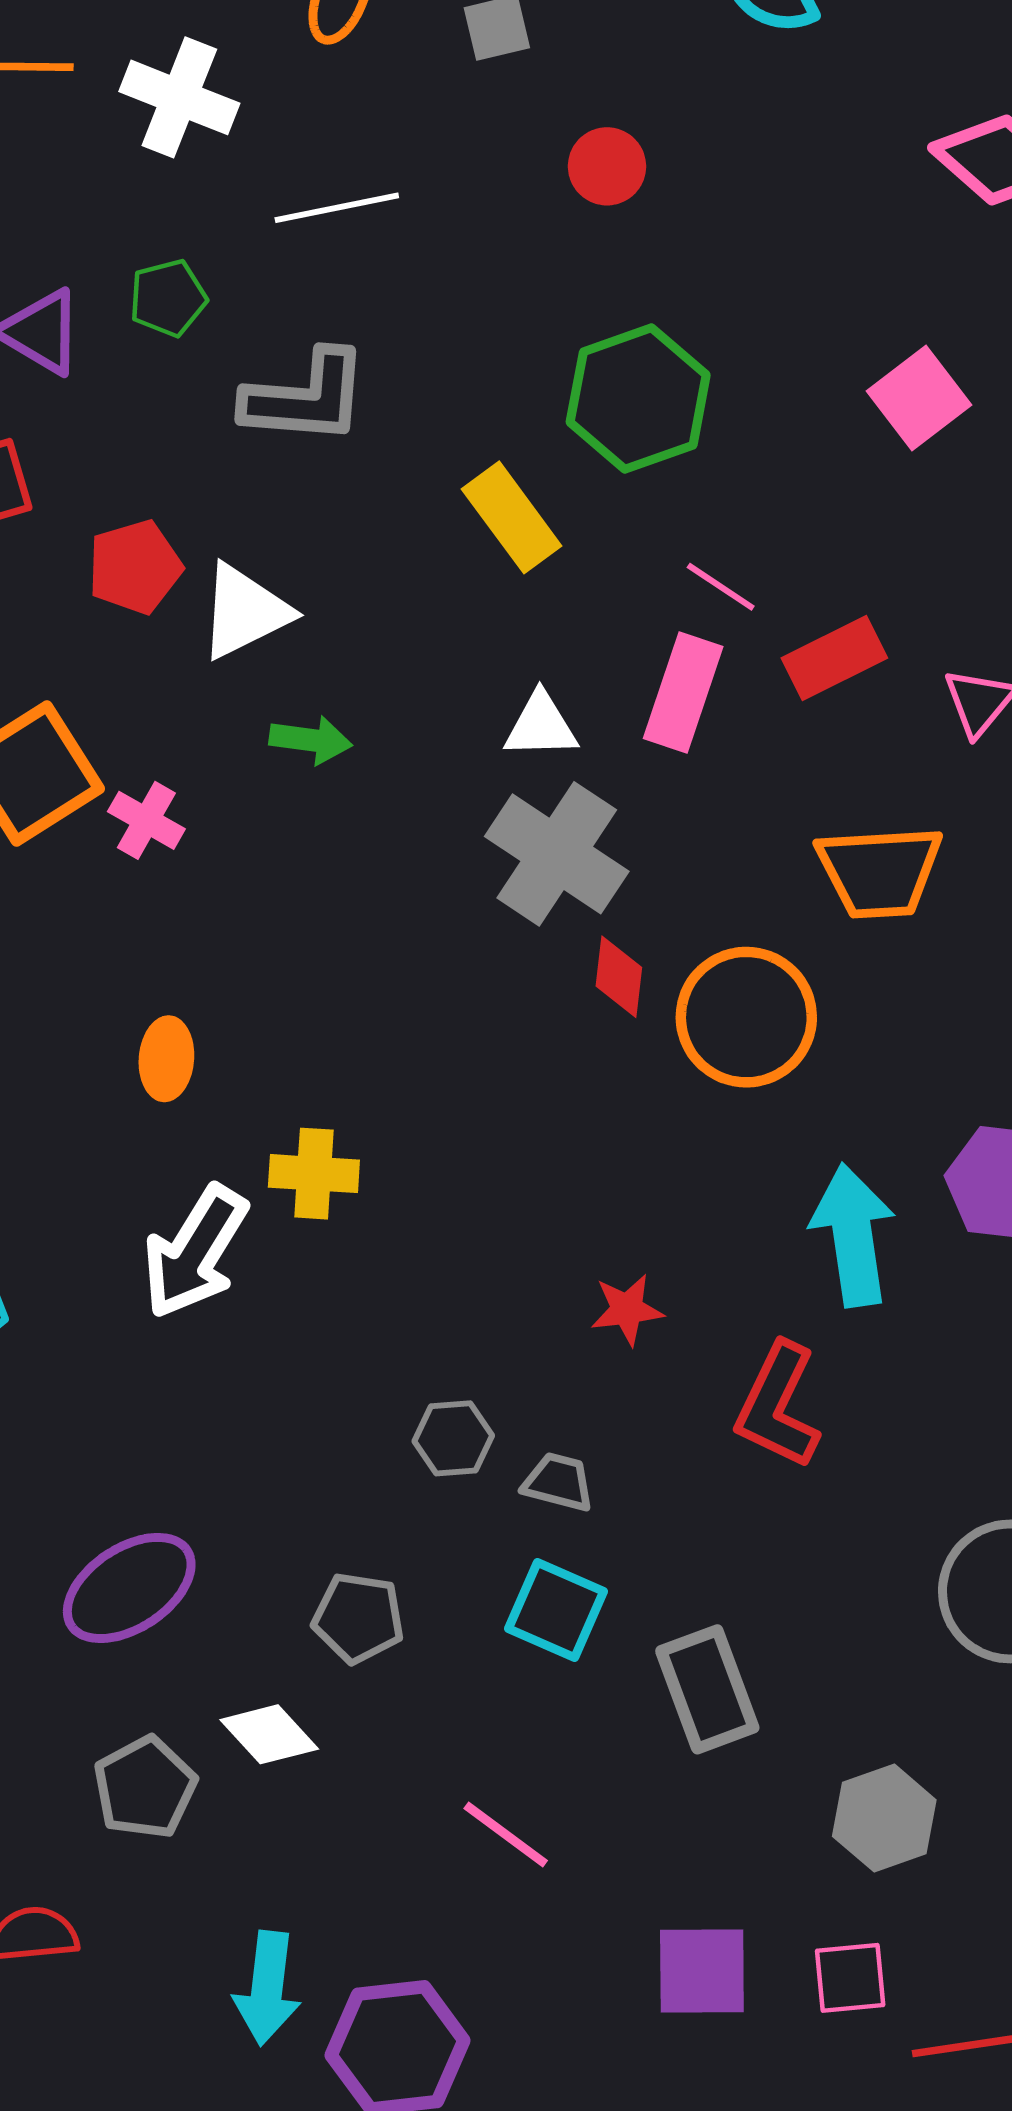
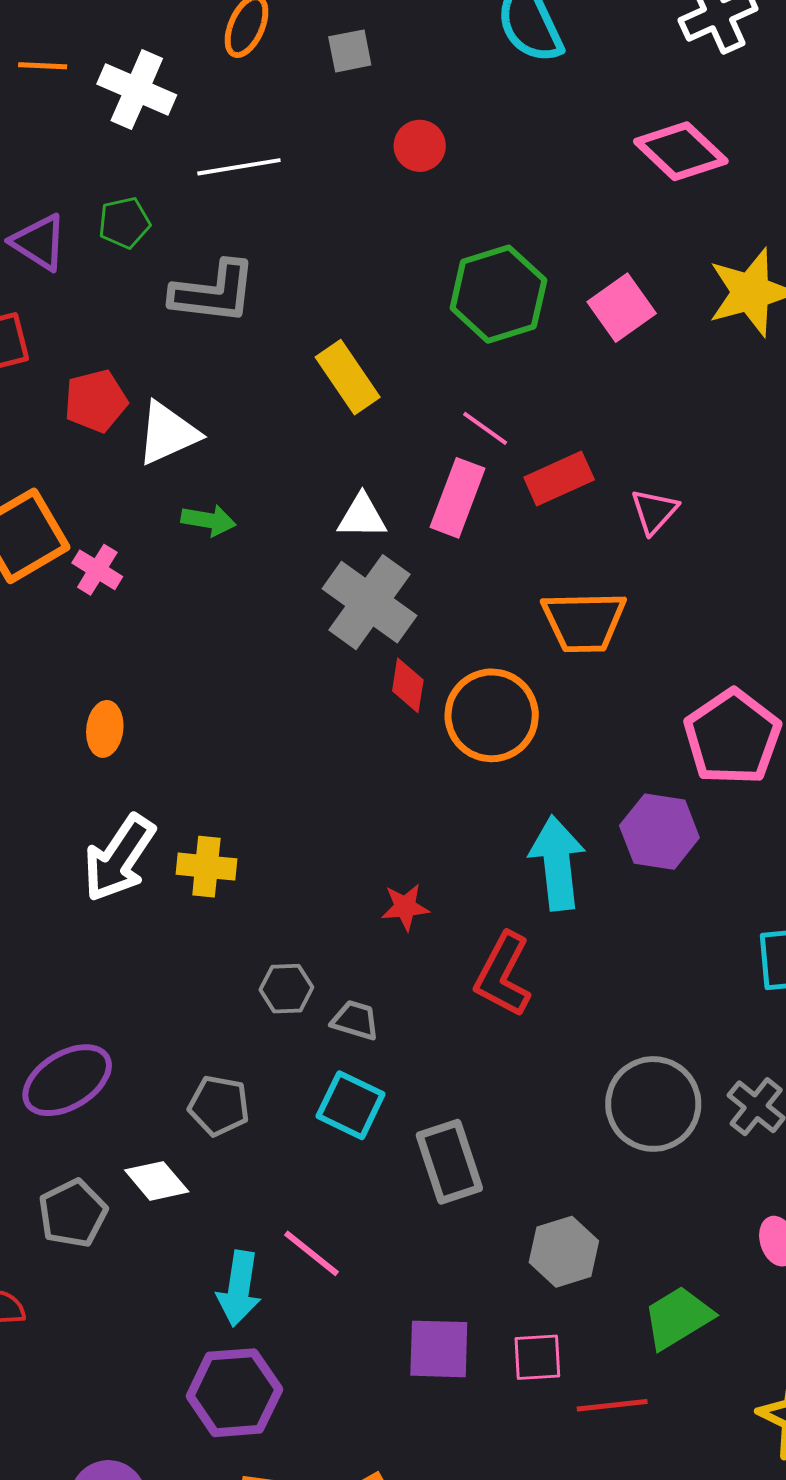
green hexagon: (638, 399) -> (498, 294), moved
yellow cross: (314, 1174) -> (206, 867), moved
cyan arrow: (267, 1988) -> (239, 1289), moved

